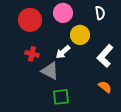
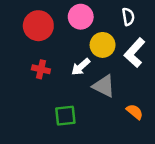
white L-shape: (105, 56) -> (135, 53), moved
gray triangle: (50, 71) -> (104, 86), moved
green square: (61, 97) -> (65, 116), moved

